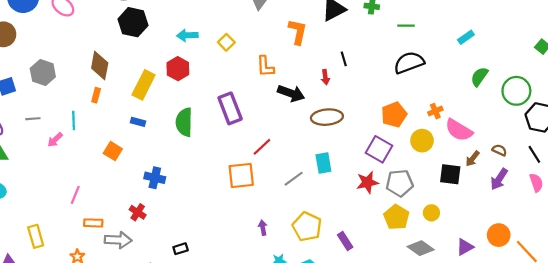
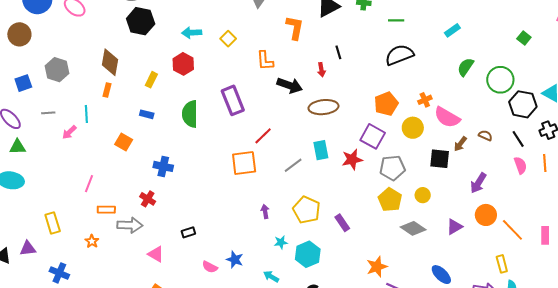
yellow rectangle: (144, 85) -> (151, 80), size x0.6
purple arrow: (499, 179) -> (478, 183), moved
red star: (367, 182) -> (352, 159), moved

